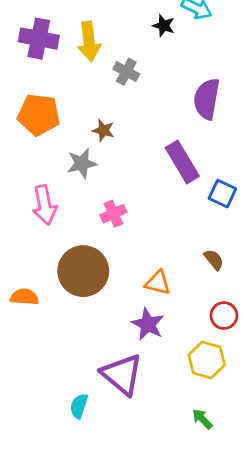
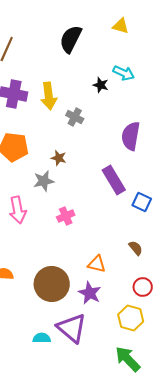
brown circle: (83, 271) -> (52, 284), moved
cyan semicircle: (79, 406) -> (42, 338), moved, turned 72
green arrow: (202, 419) -> (128, 359), size x1.8

